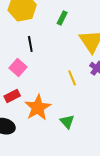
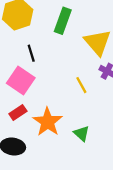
green rectangle: (62, 18) -> (63, 21), size x1.6
pink square: (18, 68) -> (21, 81), size x1.4

